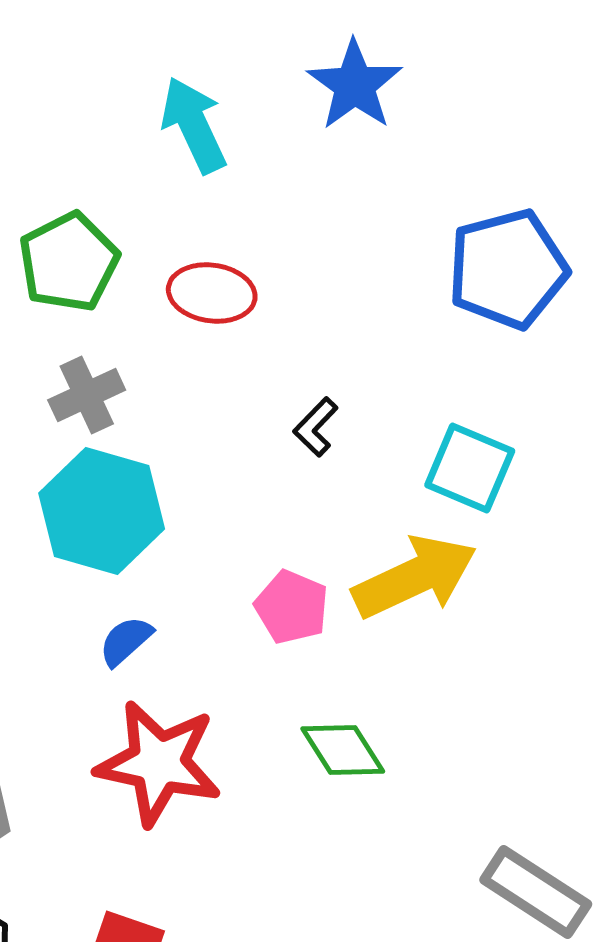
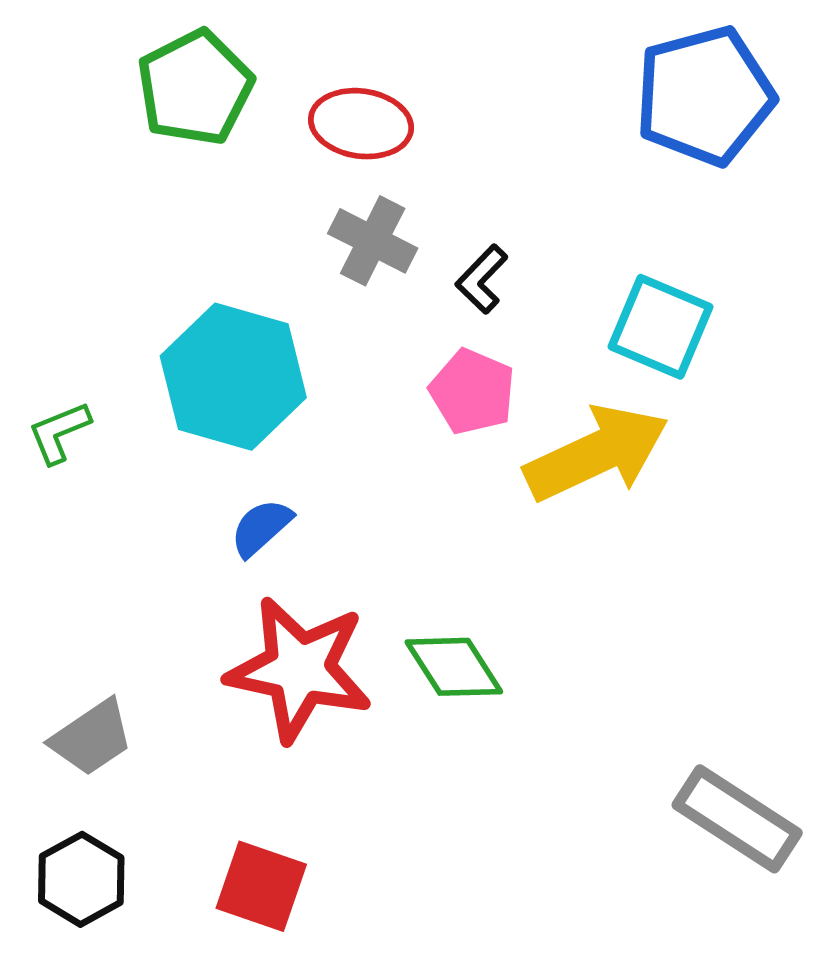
gray cross: (87, 395) -> (373, 241), moved, turned -38
pink pentagon: (292, 607) -> (472, 392), moved
green diamond: (343, 750) -> (454, 667), moved

